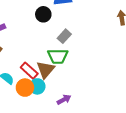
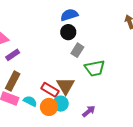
black circle: (43, 14) -> (68, 32), moved
green trapezoid: (58, 56) -> (95, 68), moved

